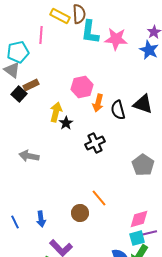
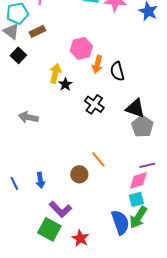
brown rectangle: (31, 85) -> (37, 31), moved
black triangle: (143, 104) -> (135, 108), moved
black cross: (95, 143) -> (94, 104), turned -30
purple line: (149, 233) -> (147, 165), moved

